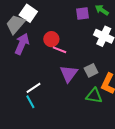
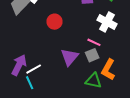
purple arrow: (22, 44) -> (19, 65), moved
pink line: (60, 50) -> (94, 42), moved

